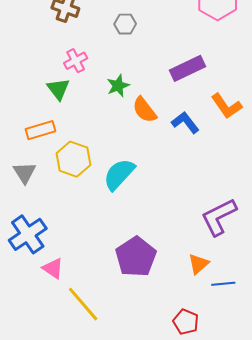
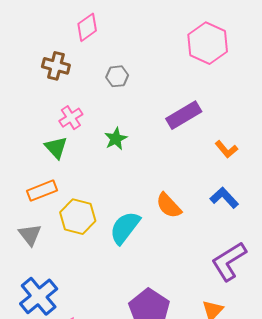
orange L-shape: (226, 106) -> (226, 149), size x0.7
orange semicircle: (145, 110) -> (169, 206), moved
blue L-shape: (185, 123) -> (224, 198), moved

